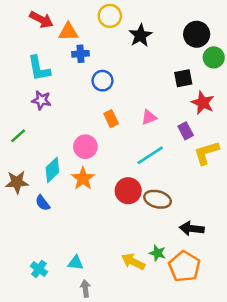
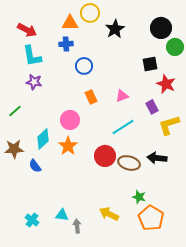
red arrow: (41, 20) -> (27, 30), moved
orange triangle: (68, 32) -> (70, 23), moved
black arrow: (192, 229) -> (157, 158), moved
green star: (158, 253) -> (139, 197), moved
gray arrow: (85, 288) -> (77, 226), moved

